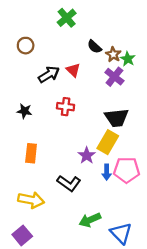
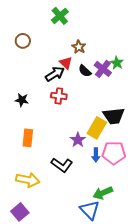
black semicircle: (94, 47) -> (85, 71), moved
brown star: (113, 54) -> (79, 47), moved
green star: (128, 59) -> (117, 63), moved
black arrow: (49, 74) -> (55, 74), moved
black trapezoid: (117, 118) -> (114, 116), moved
green arrow: (90, 220) -> (103, 193), moved
blue triangle: (121, 233) -> (90, 210), moved

